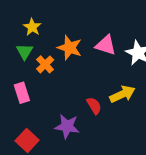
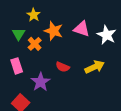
yellow star: (32, 27) -> (34, 15), moved
red semicircle: (94, 106) -> (63, 67), moved, turned 144
purple star: (67, 126) -> (41, 82), moved, turned 30

